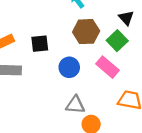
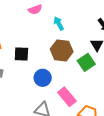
pink rectangle: (107, 67) -> (67, 97), moved

